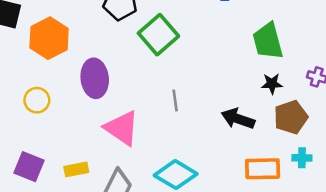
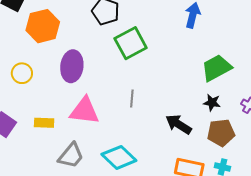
green trapezoid: (268, 41) -> (216, 68), turned 64
pink triangle: (122, 128) -> (84, 111), turned -40
yellow rectangle: (76, 169) -> (44, 123), moved

